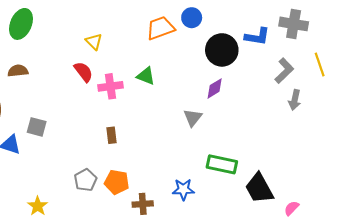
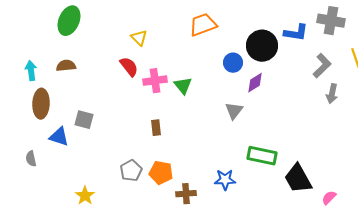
blue circle: (192, 18) -> (233, 63), moved
green triangle: (146, 76) -> (183, 86), moved, turned 30

